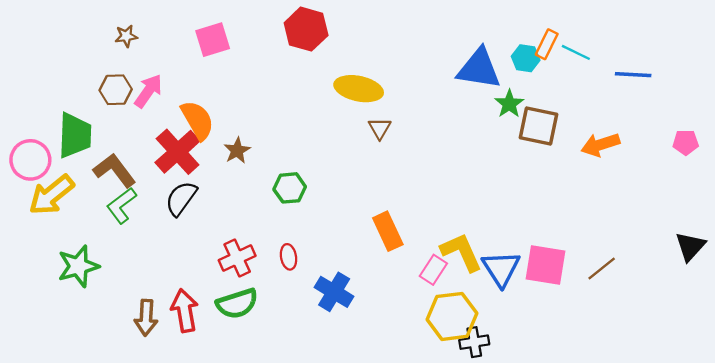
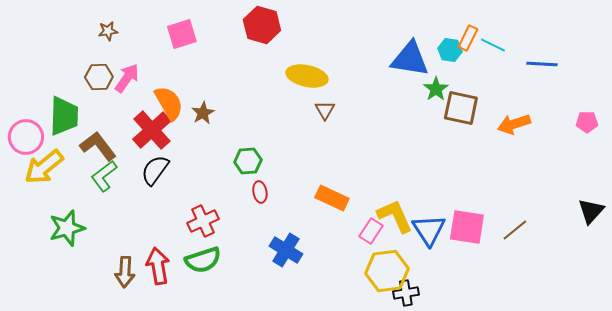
brown star: (237, 151) -> (203, 113), moved
orange rectangle: (388, 231) -> (332, 198), turned -40
red ellipse: (289, 257) -> (260, 192), moved

